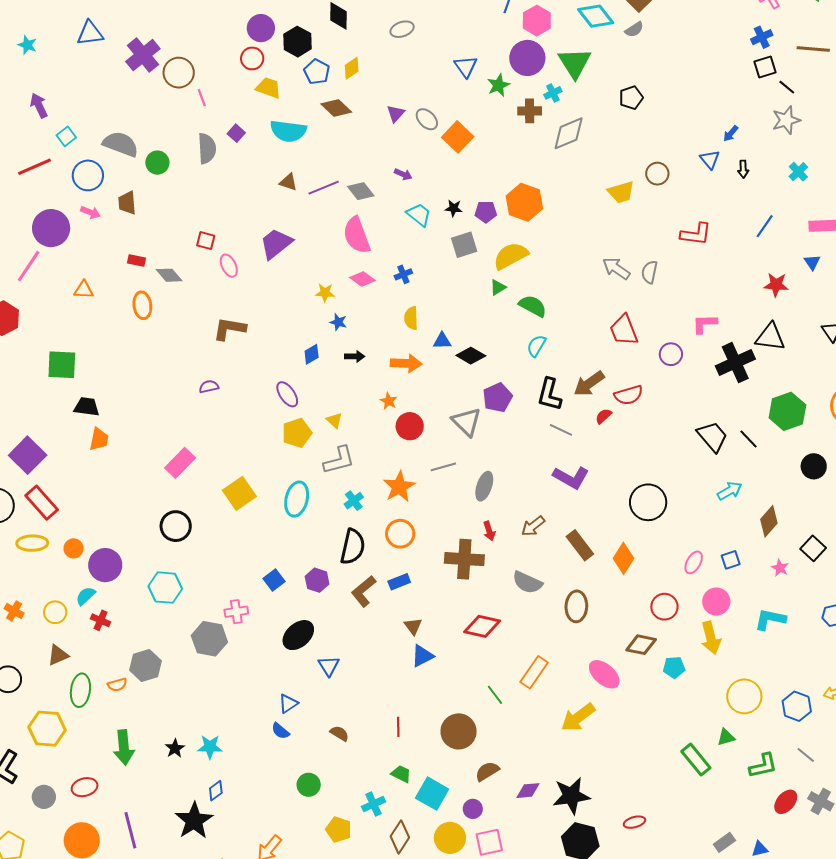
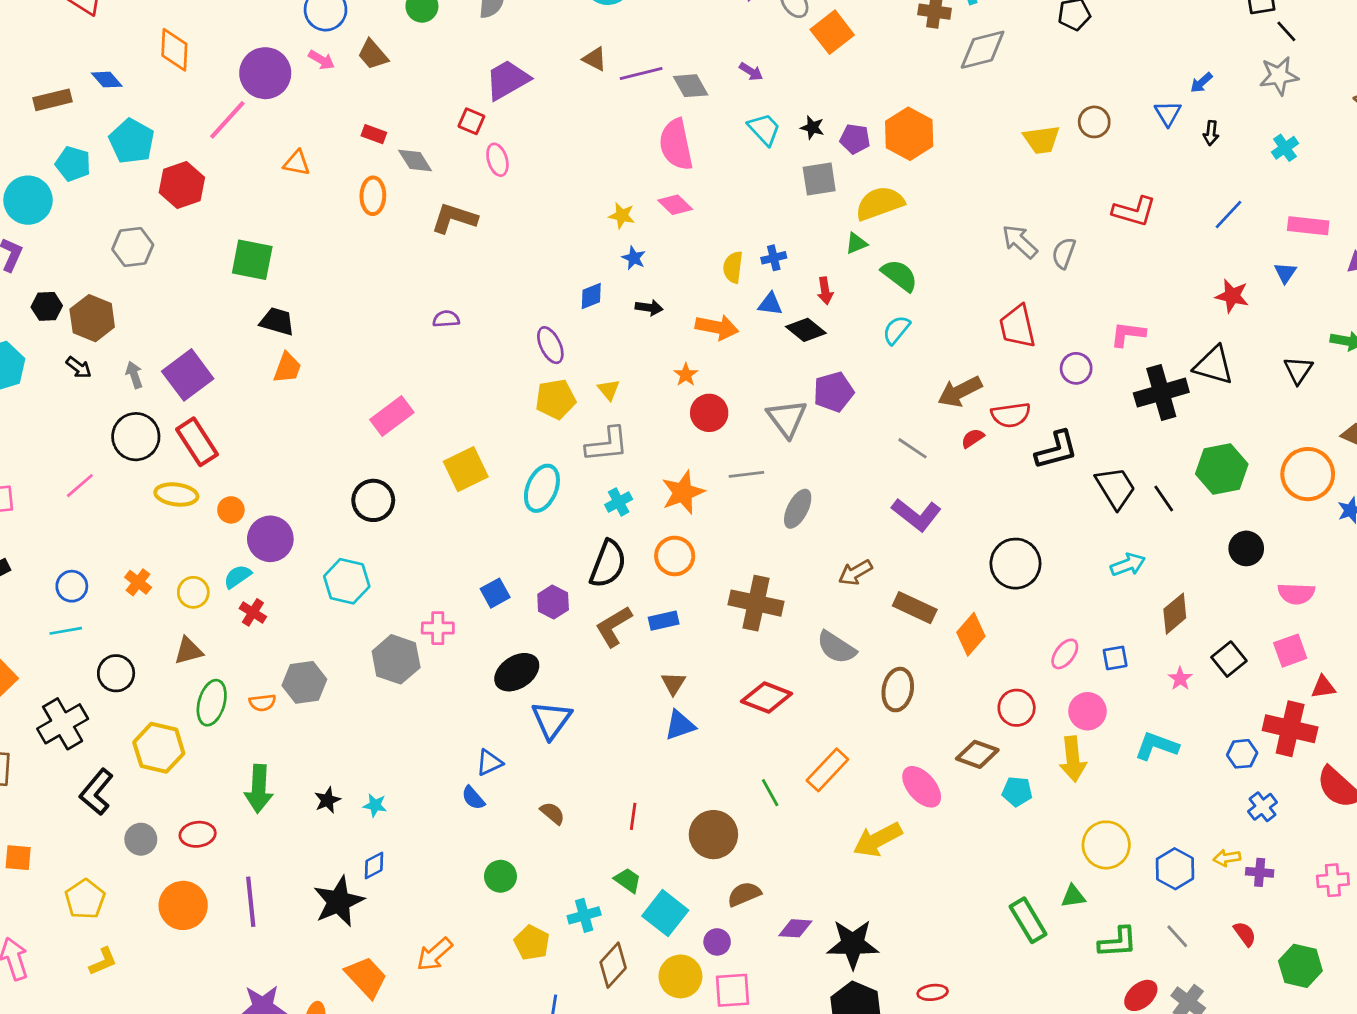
brown trapezoid: (127, 203) -> (373, 54), turned -45
purple trapezoid: (276, 244) -> (507, 80), moved
blue cross: (403, 274) -> (774, 258), moved
brown L-shape: (229, 329) -> (454, 218), moved
black L-shape: (549, 394) -> (1056, 450), moved, turned -128
red arrow: (489, 531) -> (825, 291), moved
brown rectangle: (580, 545) -> (915, 608), turned -36
blue triangle: (329, 666) -> (551, 720), size x1.4
cyan star: (210, 747) -> (375, 805), size x0.7

